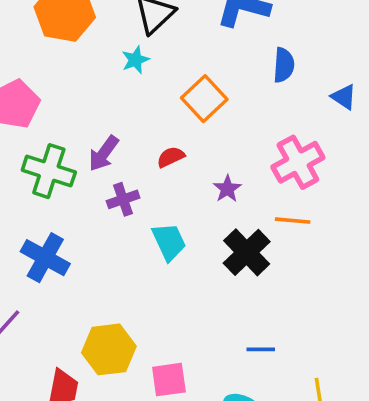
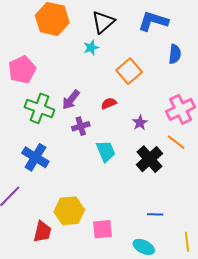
orange line: (293, 221) -> (176, 142), turned 30

